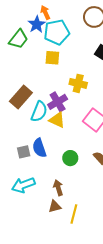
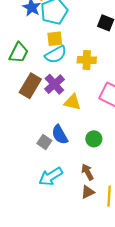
green trapezoid: (19, 39) -> (19, 53), moved
purple cross: (58, 102) -> (54, 84), moved
cyan semicircle: (39, 112) -> (56, 55), moved, turned 50
gray square: (24, 152) -> (44, 142), turned -32

